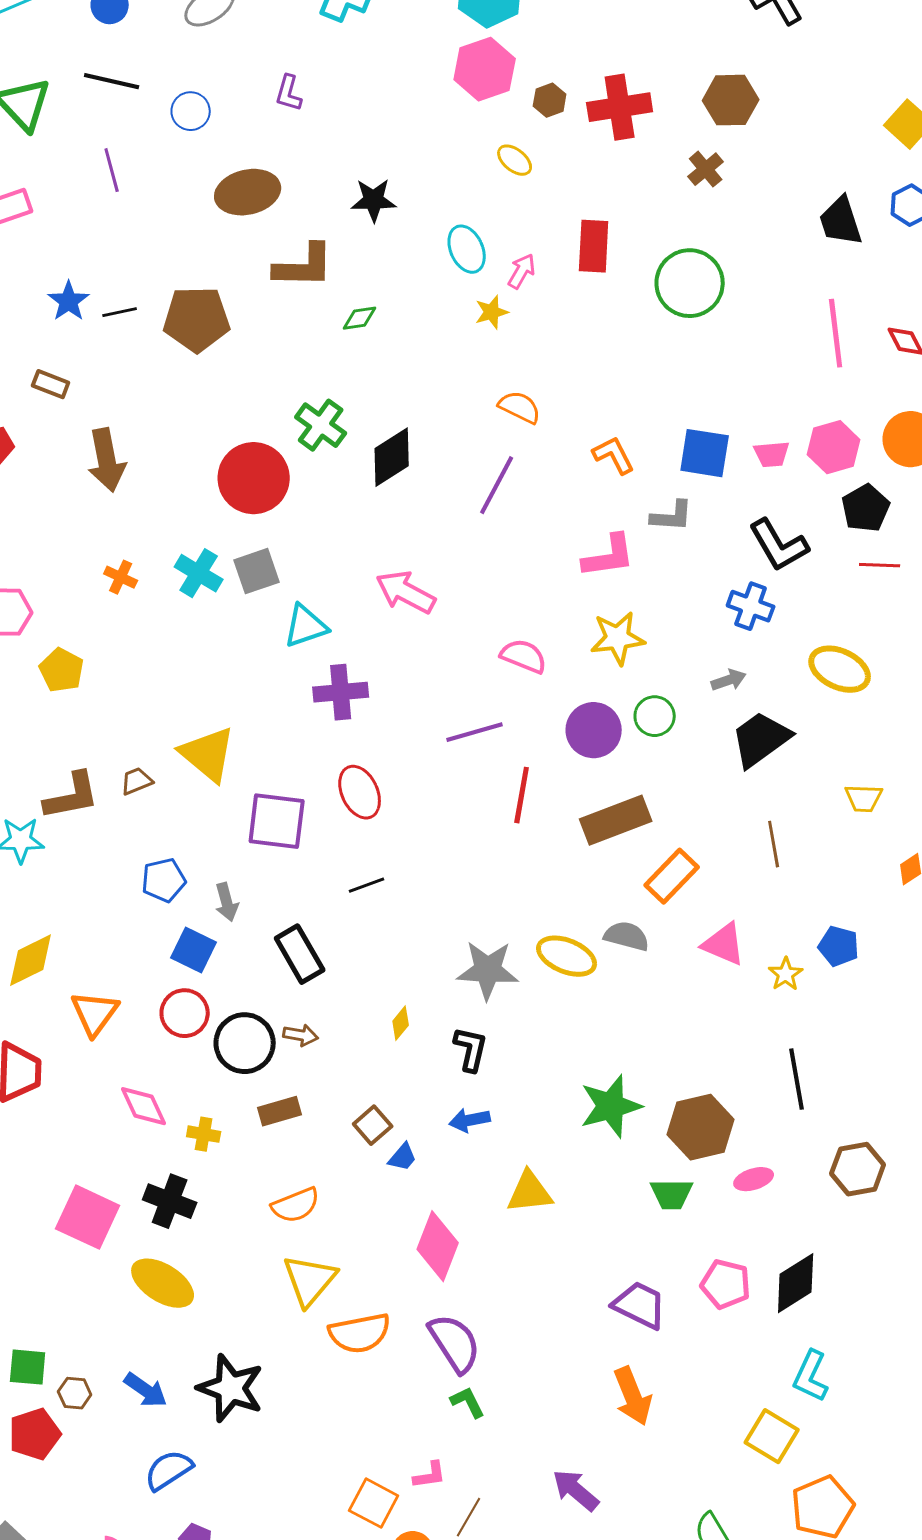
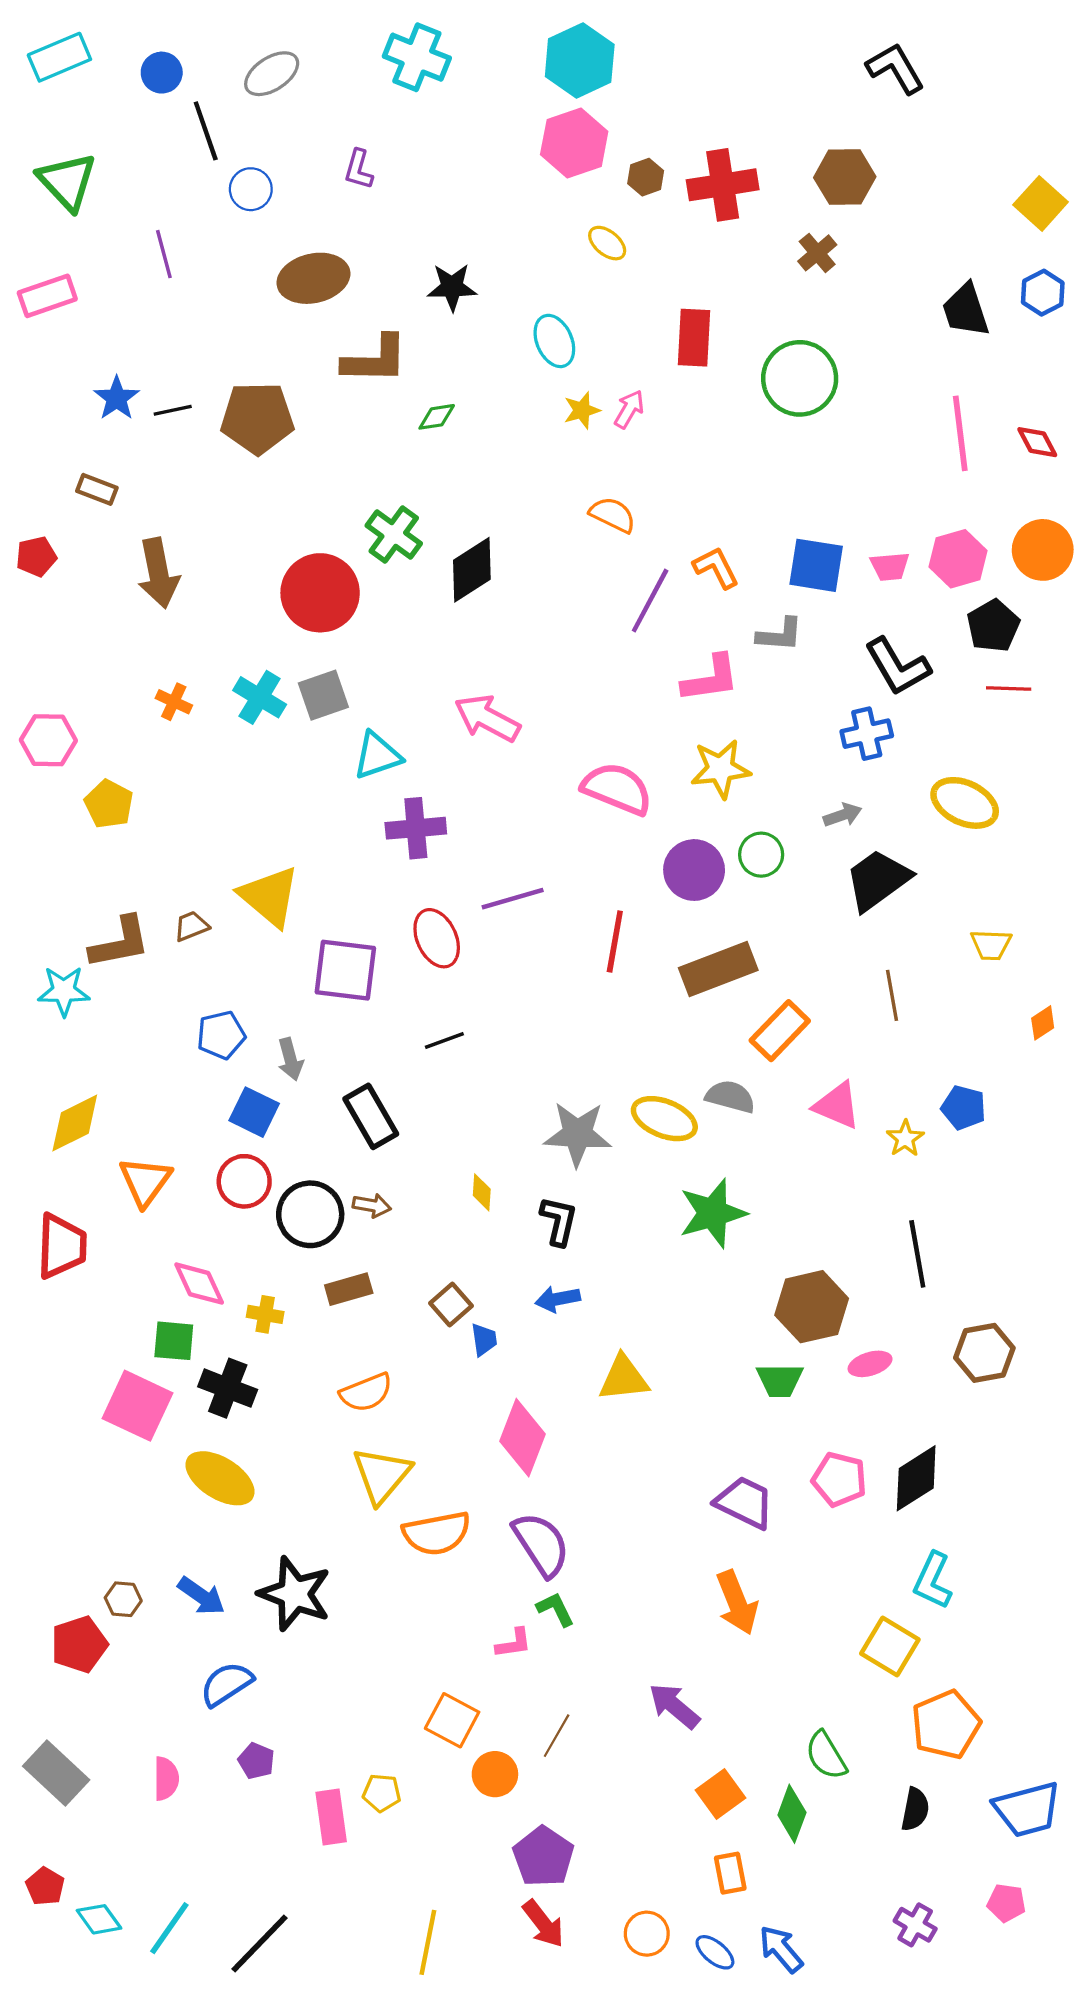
black line: (112, 81) -> (206, 131), moved, turned 58
pink arrow: (522, 271) -> (629, 409), moved
purple line: (497, 485) -> (650, 601), moved
blue cross: (751, 606) -> (867, 734), turned -33
pink semicircle: (524, 656) -> (617, 789), size x1.4
purple line: (475, 732) -> (513, 899), moved
yellow diamond: (401, 1023) -> (482, 1192), turned -36
green star: (611, 1106) -> (713, 1213), moved
blue trapezoid: (403, 1157) -> (484, 1340), turned -48
green square: (28, 1367) -> (174, 1341), moved
pink L-shape: (430, 1475) -> (514, 1643), moved

